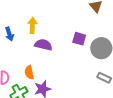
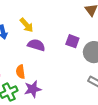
yellow arrow: (32, 25) -> (27, 25), turned 133

